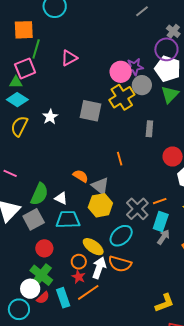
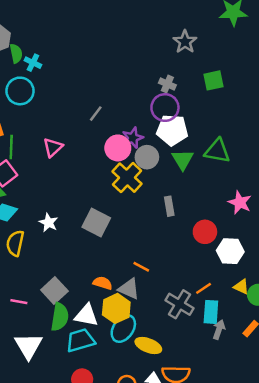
gray line: (142, 11) -> (96, 114), moved
gray square: (90, 111) -> (96, 222), moved, turned 30
orange line: (120, 159) -> (141, 267), moved, turned -32
white triangle: (61, 198) -> (86, 315), size x1.5
yellow hexagon: (100, 205) -> (116, 308), moved
gray square: (34, 219) -> (54, 290), moved
cyan trapezoid: (68, 220) -> (80, 340), moved
cyan ellipse: (121, 236) -> (123, 329), moved
yellow ellipse: (93, 247) -> (148, 345), moved

